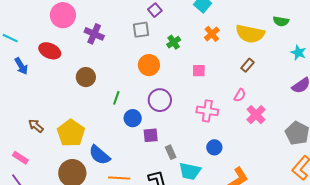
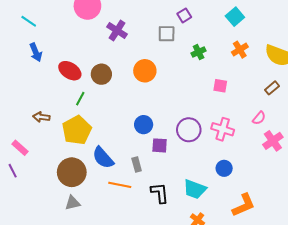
red ellipse: (50, 51) -> (70, 71), moved
orange circle: (149, 65) -> (145, 71), moved
green line: (116, 98) -> (80, 99), moved
purple circle: (160, 100) -> (189, 130), moved
brown arrow: (36, 126) -> (41, 117), turned -42
gray rectangle: (171, 152) -> (137, 164), moved

